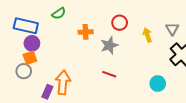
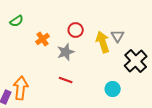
gray triangle: (172, 29) -> (118, 36), moved
orange cross: (86, 32) -> (43, 39), turned -32
yellow arrow: (147, 35) -> (103, 42), size x1.5

